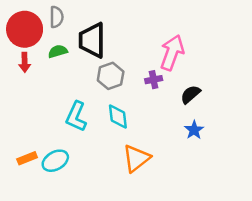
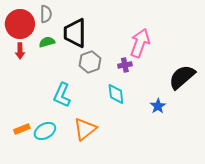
black semicircle: (190, 94) -> (182, 77), moved, size x1.6
cyan diamond: (118, 116) -> (116, 94), moved
orange triangle: (136, 158) -> (85, 129), moved

